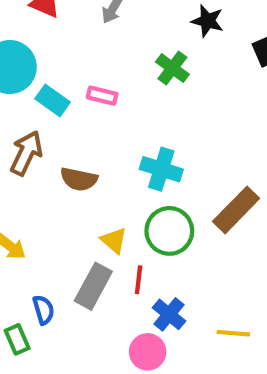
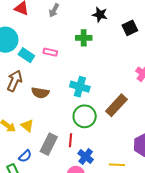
green cross: (172, 68) -> (84, 38), turned -35
yellow triangle: (114, 240) -> (27, 126), moved
blue semicircle: (43, 310) -> (25, 156), turned 64

